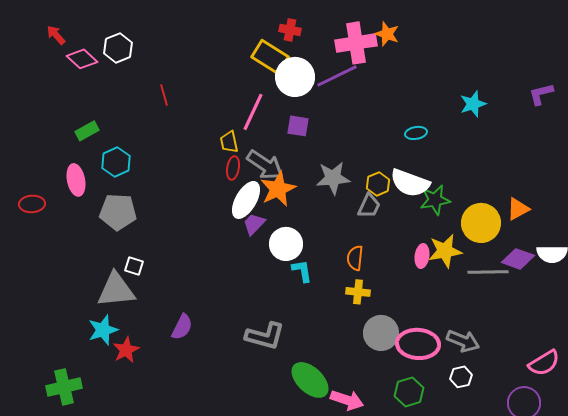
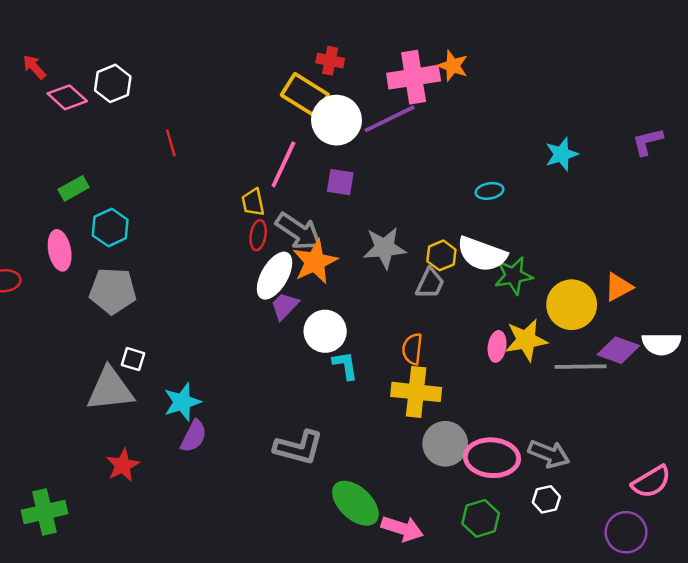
yellow cross: (358, 292) -> (416, 392), size x1.6
cyan star: (103, 330) -> (182, 402), moved

